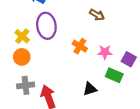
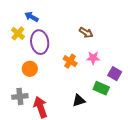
yellow cross: (22, 36) -> (18, 33), moved
pink star: (105, 52) -> (93, 58), moved
orange circle: (22, 57) -> (30, 69), moved

